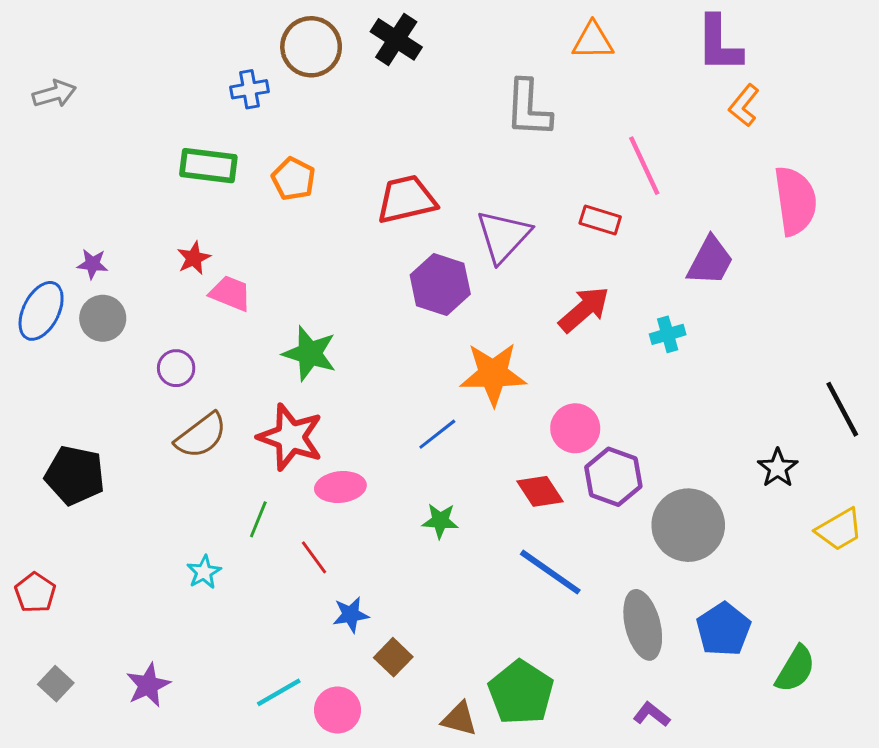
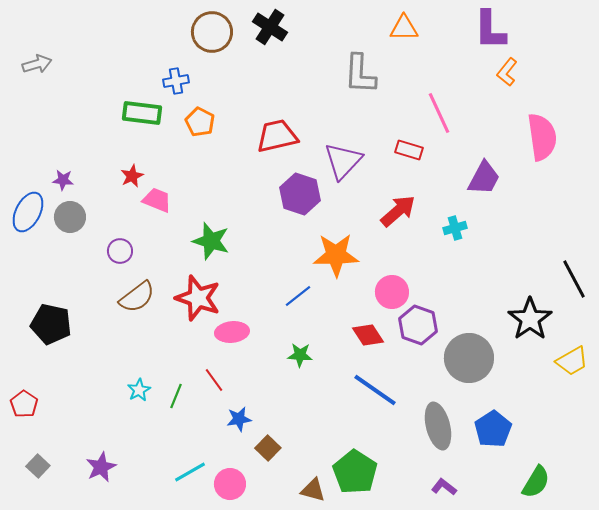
blue cross: (249, 89) -> (176, 81), moved
black star: (778, 468) -> (530, 319), size x1.6
green line: (258, 519) -> (176, 396), moved
green semicircle: (795, 669) -> (536, 482), moved

